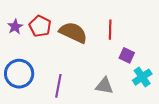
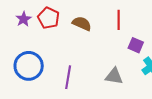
brown semicircle: (73, 32) -> (82, 24), size x0.7

